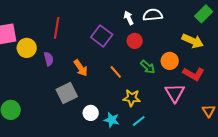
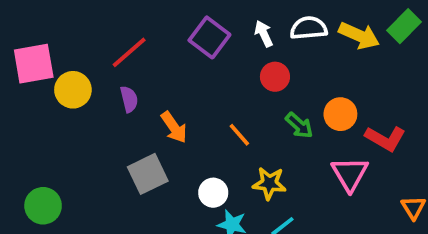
red line: (57, 28) -> (129, 52), turned 40
purple square: (102, 36) -> (209, 37), moved
yellow arrow: (193, 41) -> (359, 36), moved
purple semicircle: (49, 59) -> (129, 99), moved
white circle: (91, 113) -> (213, 193), moved

